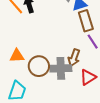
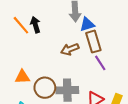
brown arrow: (74, 58) -> (70, 49), moved, turned 48

